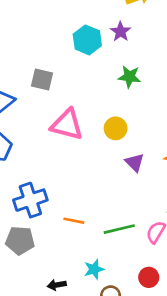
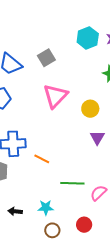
gray square: (42, 80) -> (46, 58), turned 30
pink triangle: (67, 125) -> (55, 96), turned 44
orange line: (74, 221) -> (42, 159), moved

